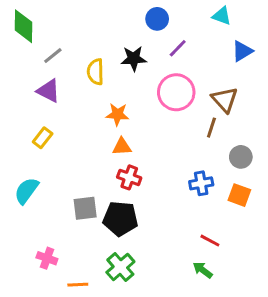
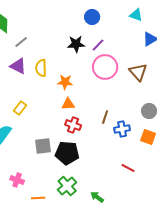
purple line: (178, 48) -> (98, 45), moved
yellow semicircle: (95, 72) -> (41, 68), moved
brown line: (211, 128) -> (105, 117), moved
yellow rectangle: (43, 138) -> (20, 108), moved
green arrow: (203, 270) -> (97, 197), moved

